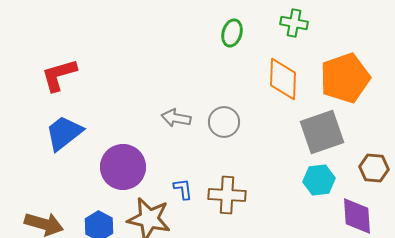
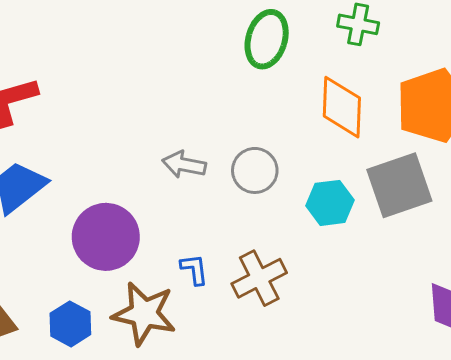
green ellipse: (232, 33) -> (267, 39), size x1.4
cyan hexagon: (319, 180) -> (330, 203), moved
brown cross: (227, 195) -> (259, 278), turned -30

